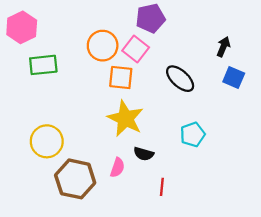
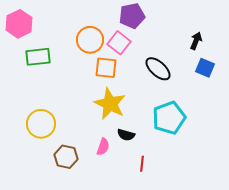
cyan pentagon: (193, 134) -> (169, 118), size x1.5
brown hexagon: (75, 179) -> (66, 157), size x0.7

